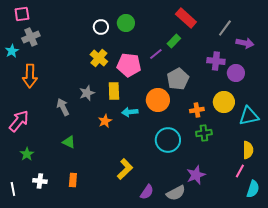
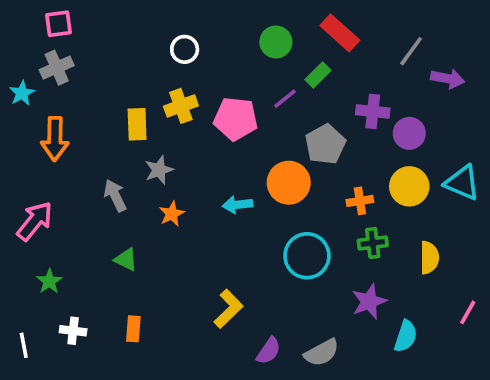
pink square: (22, 14) -> (58, 24), moved
green circle: (126, 23) -> (276, 42), moved
yellow cross: (99, 58) -> (181, 106), turned 30
purple cross: (216, 61) -> (373, 111), moved
purple circle: (236, 73) -> (409, 133), moved
yellow rectangle: (114, 91) -> (137, 124), moved
cyan triangle: (249, 116) -> (462, 183), moved, turned 35
orange star: (105, 121) -> (172, 214), moved
yellow semicircle: (248, 150) -> (429, 258), moved
pink line: (240, 171) -> (468, 312), moved
purple star: (196, 175) -> (369, 301), moved
cyan semicircle: (253, 189) -> (406, 336), moved

